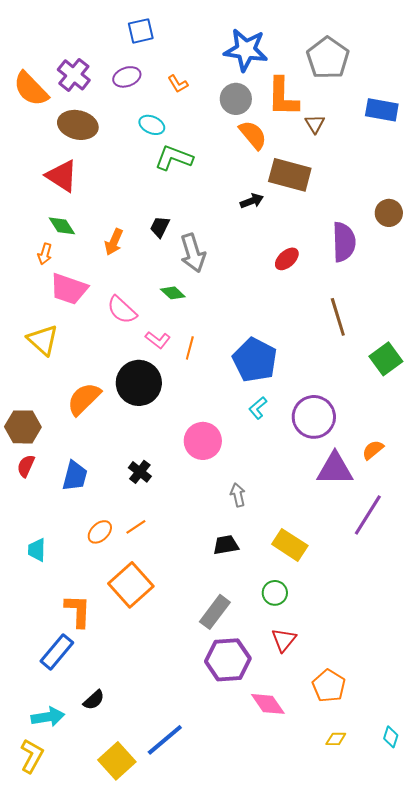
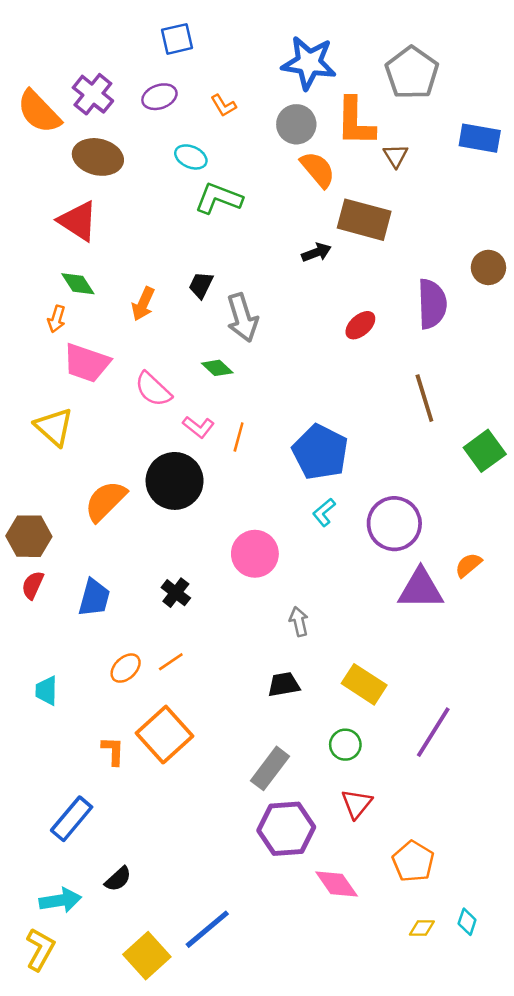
purple line: (368, 515) -> (433, 732), moved
orange L-shape: (78, 611) -> (113, 751), moved, size x0.7
cyan diamond: (391, 737) -> (467, 922), moved

